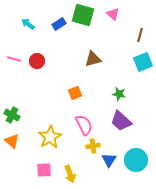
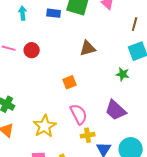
cyan arrow: (28, 24) -> (23, 13), turned 48
blue rectangle: (59, 24) -> (54, 13), turned 40
green star: (119, 94) -> (123, 74), moved

